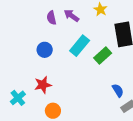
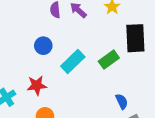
cyan rectangle: (80, 46) -> (73, 62), moved

